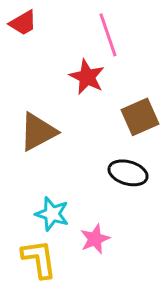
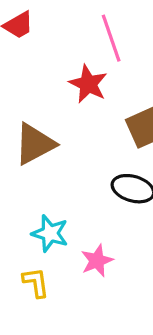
yellow L-shape: (39, 259) -> (36, 282), size x0.7

